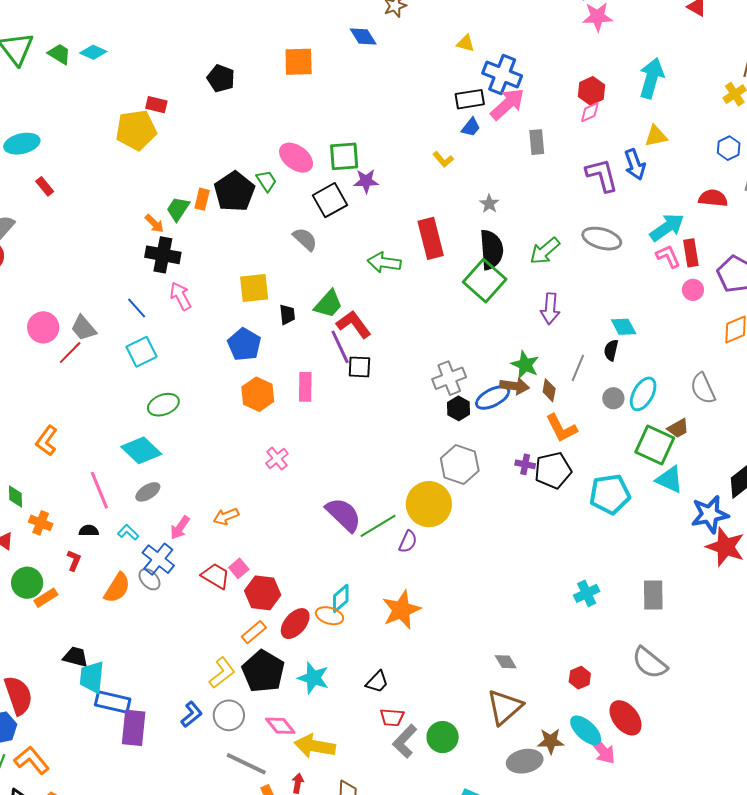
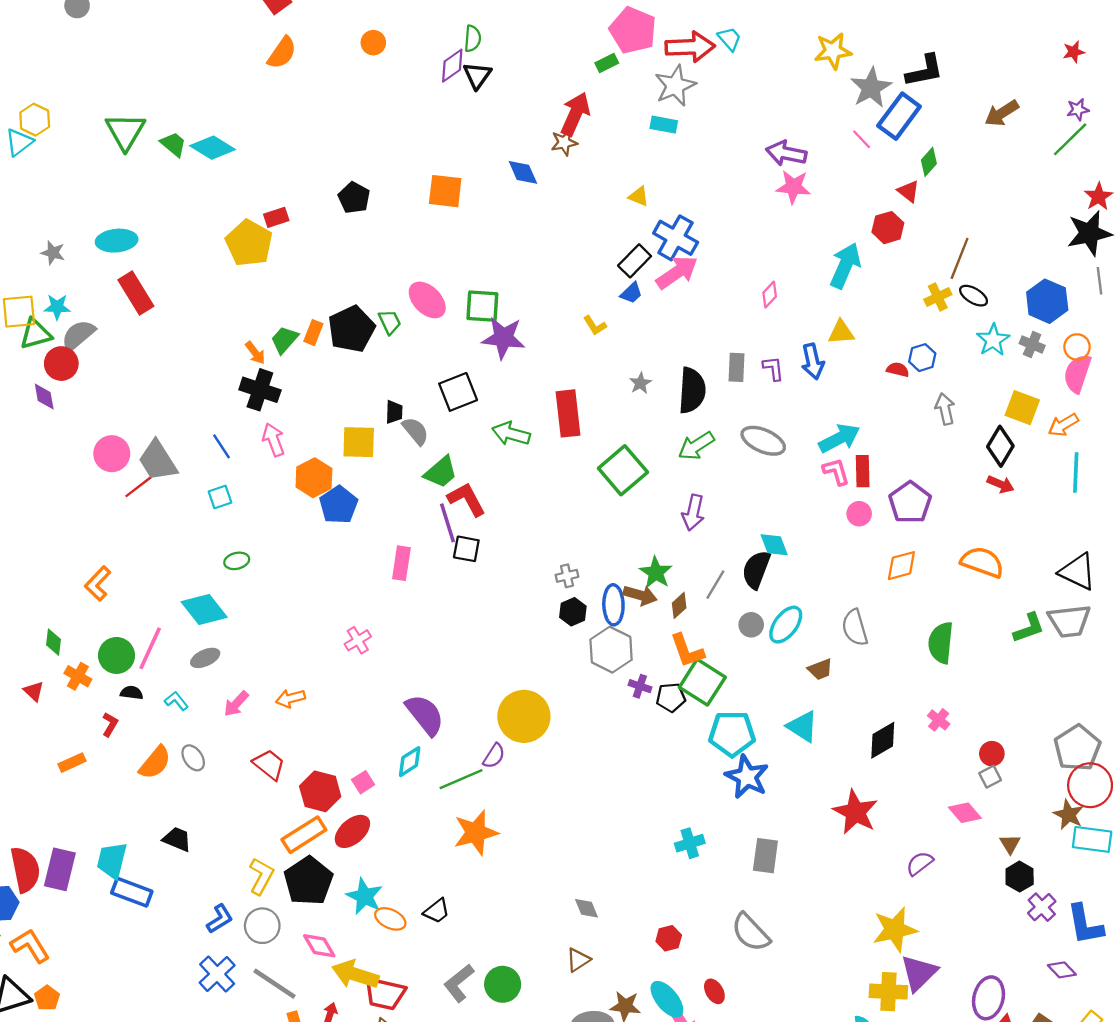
cyan diamond: (93, 52) -> (213, 148), size x1.4
red hexagon: (592, 91) -> (888, 228), moved
black rectangle: (470, 99) -> (635, 261), turned -44
red rectangle: (156, 105) -> (276, 217), turned -40
pink diamond: (590, 112) -> (770, 295), turned -30
yellow pentagon: (136, 130) -> (249, 243), turned 30
gray rectangle: (537, 142) -> (736, 367), moved
purple L-shape: (602, 175) -> (773, 368), size x0.6
purple star: (366, 181) -> (503, 338), size x1.5
red rectangle: (45, 186) -> (136, 293), size x1.8
red semicircle: (713, 198) -> (898, 370), moved, size x0.7
black square: (330, 200) -> (458, 392), moved
gray semicircle: (305, 239) -> (415, 431), moved
black semicircle: (491, 250) -> (692, 390), moved
black trapezoid: (287, 315) -> (394, 412), moved
gray trapezoid: (83, 328) -> (158, 461), size x1.4
black semicircle: (611, 350) -> (756, 570), size x1.6
cyan square: (141, 352) -> (220, 497), size x0.7
gray cross: (449, 378) -> (567, 576), size x0.6
brown diamond: (549, 390) -> (679, 605), turned 30
orange hexagon: (258, 394) -> (314, 478), moved
blue ellipse: (493, 397) -> (613, 605), turned -72
green ellipse: (163, 405) -> (237, 561), size x0.7
green square: (655, 445) -> (702, 682), moved
gray hexagon: (460, 465) -> (611, 650), moved
black pentagon: (553, 470) -> (671, 697), size x0.7
pink line: (99, 490) -> (150, 648), turned 39
blue star: (710, 514) -> (747, 777), moved, turned 30
green line: (378, 526) -> (461, 779), moved
blue cross: (158, 559) -> (217, 974), moved
pink square: (239, 568) -> (363, 782), moved
green circle: (27, 583) -> (117, 655), moved
cyan diamond: (341, 598) -> (410, 762), moved
orange ellipse: (330, 616) -> (390, 919), moved
orange rectangle: (254, 632) -> (304, 835), size x1.5
black trapezoid: (76, 657) -> (177, 839), moved
yellow L-shape: (222, 673) -> (261, 876), turned -32
brown triangle: (505, 707) -> (578, 960), size x0.6
red trapezoid: (392, 717) -> (385, 994), moved, size x1.5
red ellipse: (626, 718) -> (714, 991), size x0.6
purple rectangle: (134, 728) -> (60, 869), moved

